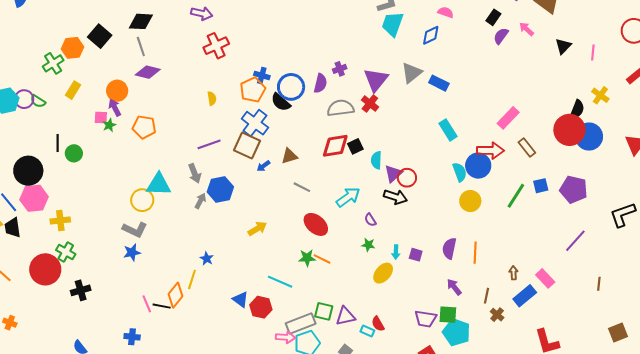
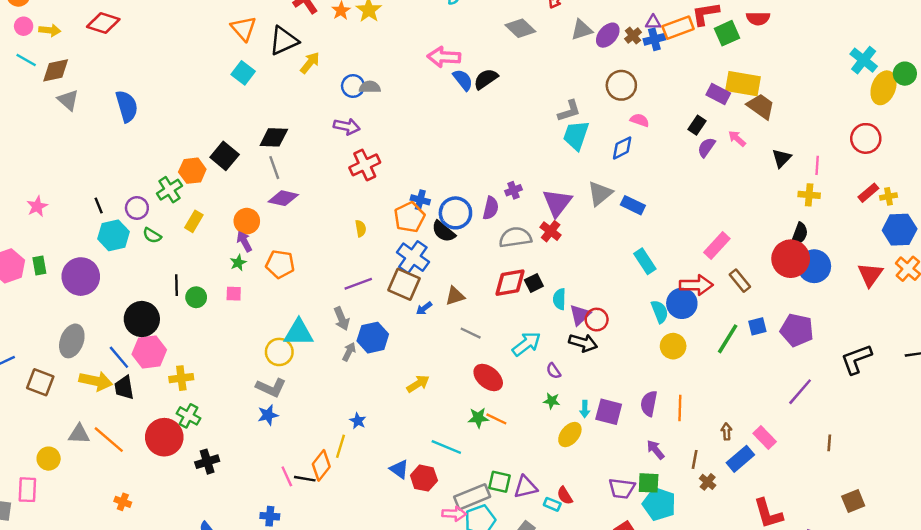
yellow cross: (600, 95) -> (809, 195), moved, turned -30
purple circle: (24, 99) -> (137, 208), moved
pink square: (101, 117) -> (234, 294), moved
purple square: (416, 255) -> (609, 412), size x1.6

